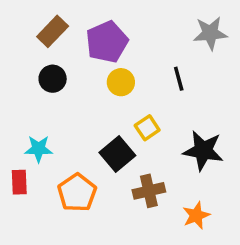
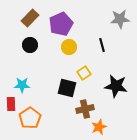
black square: (117, 154) -> (67, 88), turned -36
orange pentagon: (77, 193) -> (30, 118), moved
orange star: (196, 215) -> (99, 127), moved

